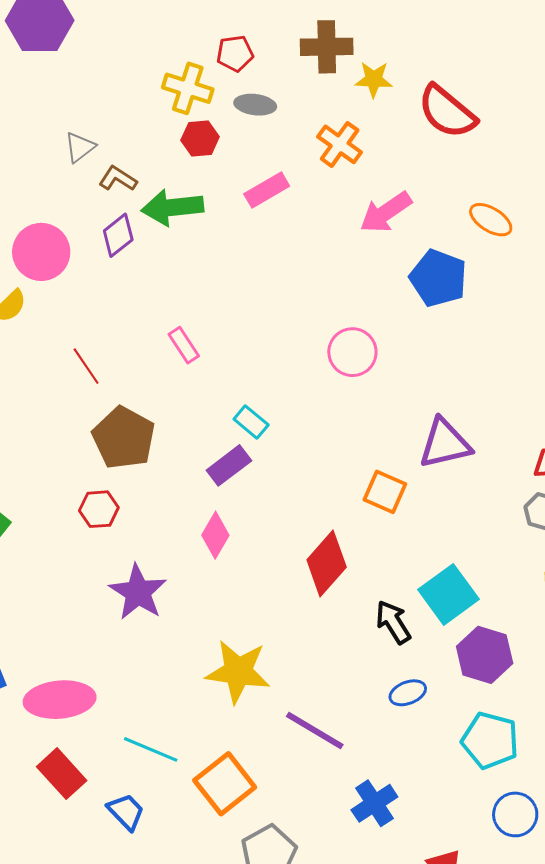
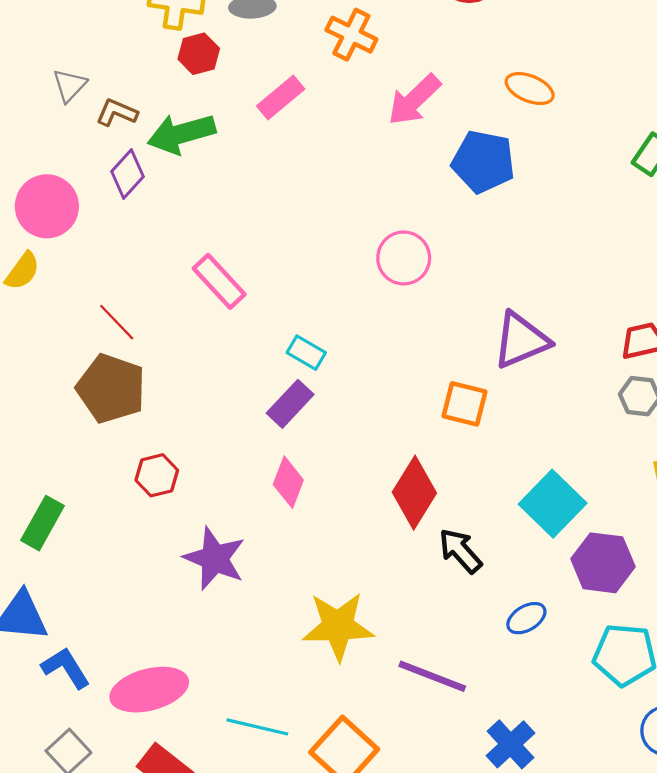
pink rectangle: (184, 345) -> (219, 281), size x1.4
brown pentagon: (124, 438) -> (111, 389), moved
black arrow: (393, 622) -> (460, 551), moved

